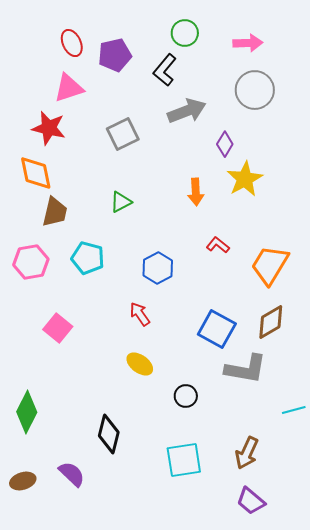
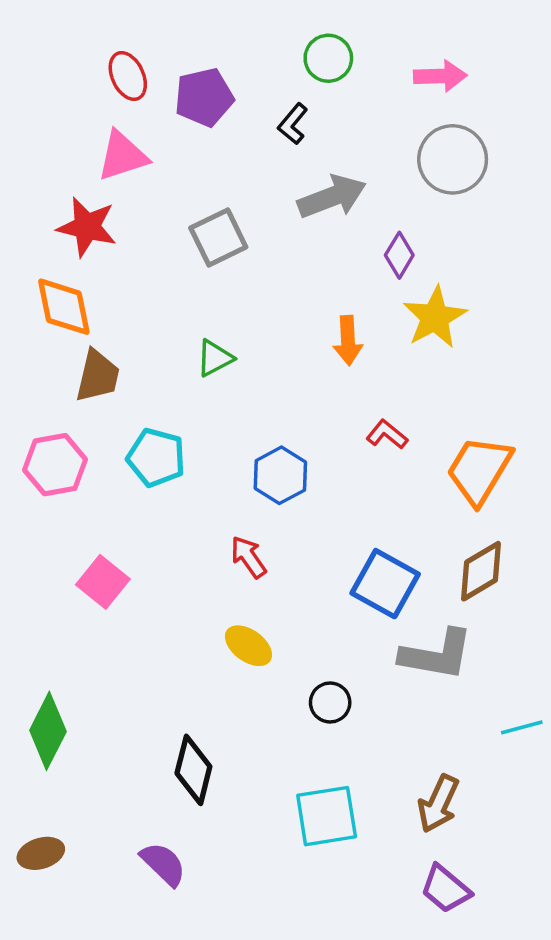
black L-shape: (165, 70) -> (293, 124), size x0.7
purple semicircle: (72, 474) -> (163, 864), moved

